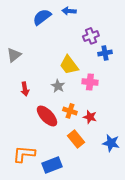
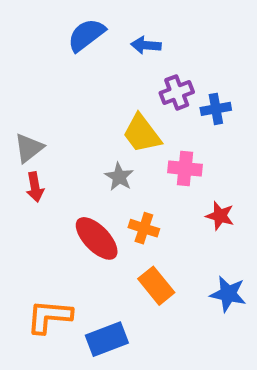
blue arrow: (69, 11) -> (146, 45), moved
purple cross: (91, 36) -> (177, 92), moved
gray triangle: (14, 55) -> (29, 148), moved
red arrow: (25, 89) -> (35, 187), moved
red star: (90, 117) -> (220, 216), moved

